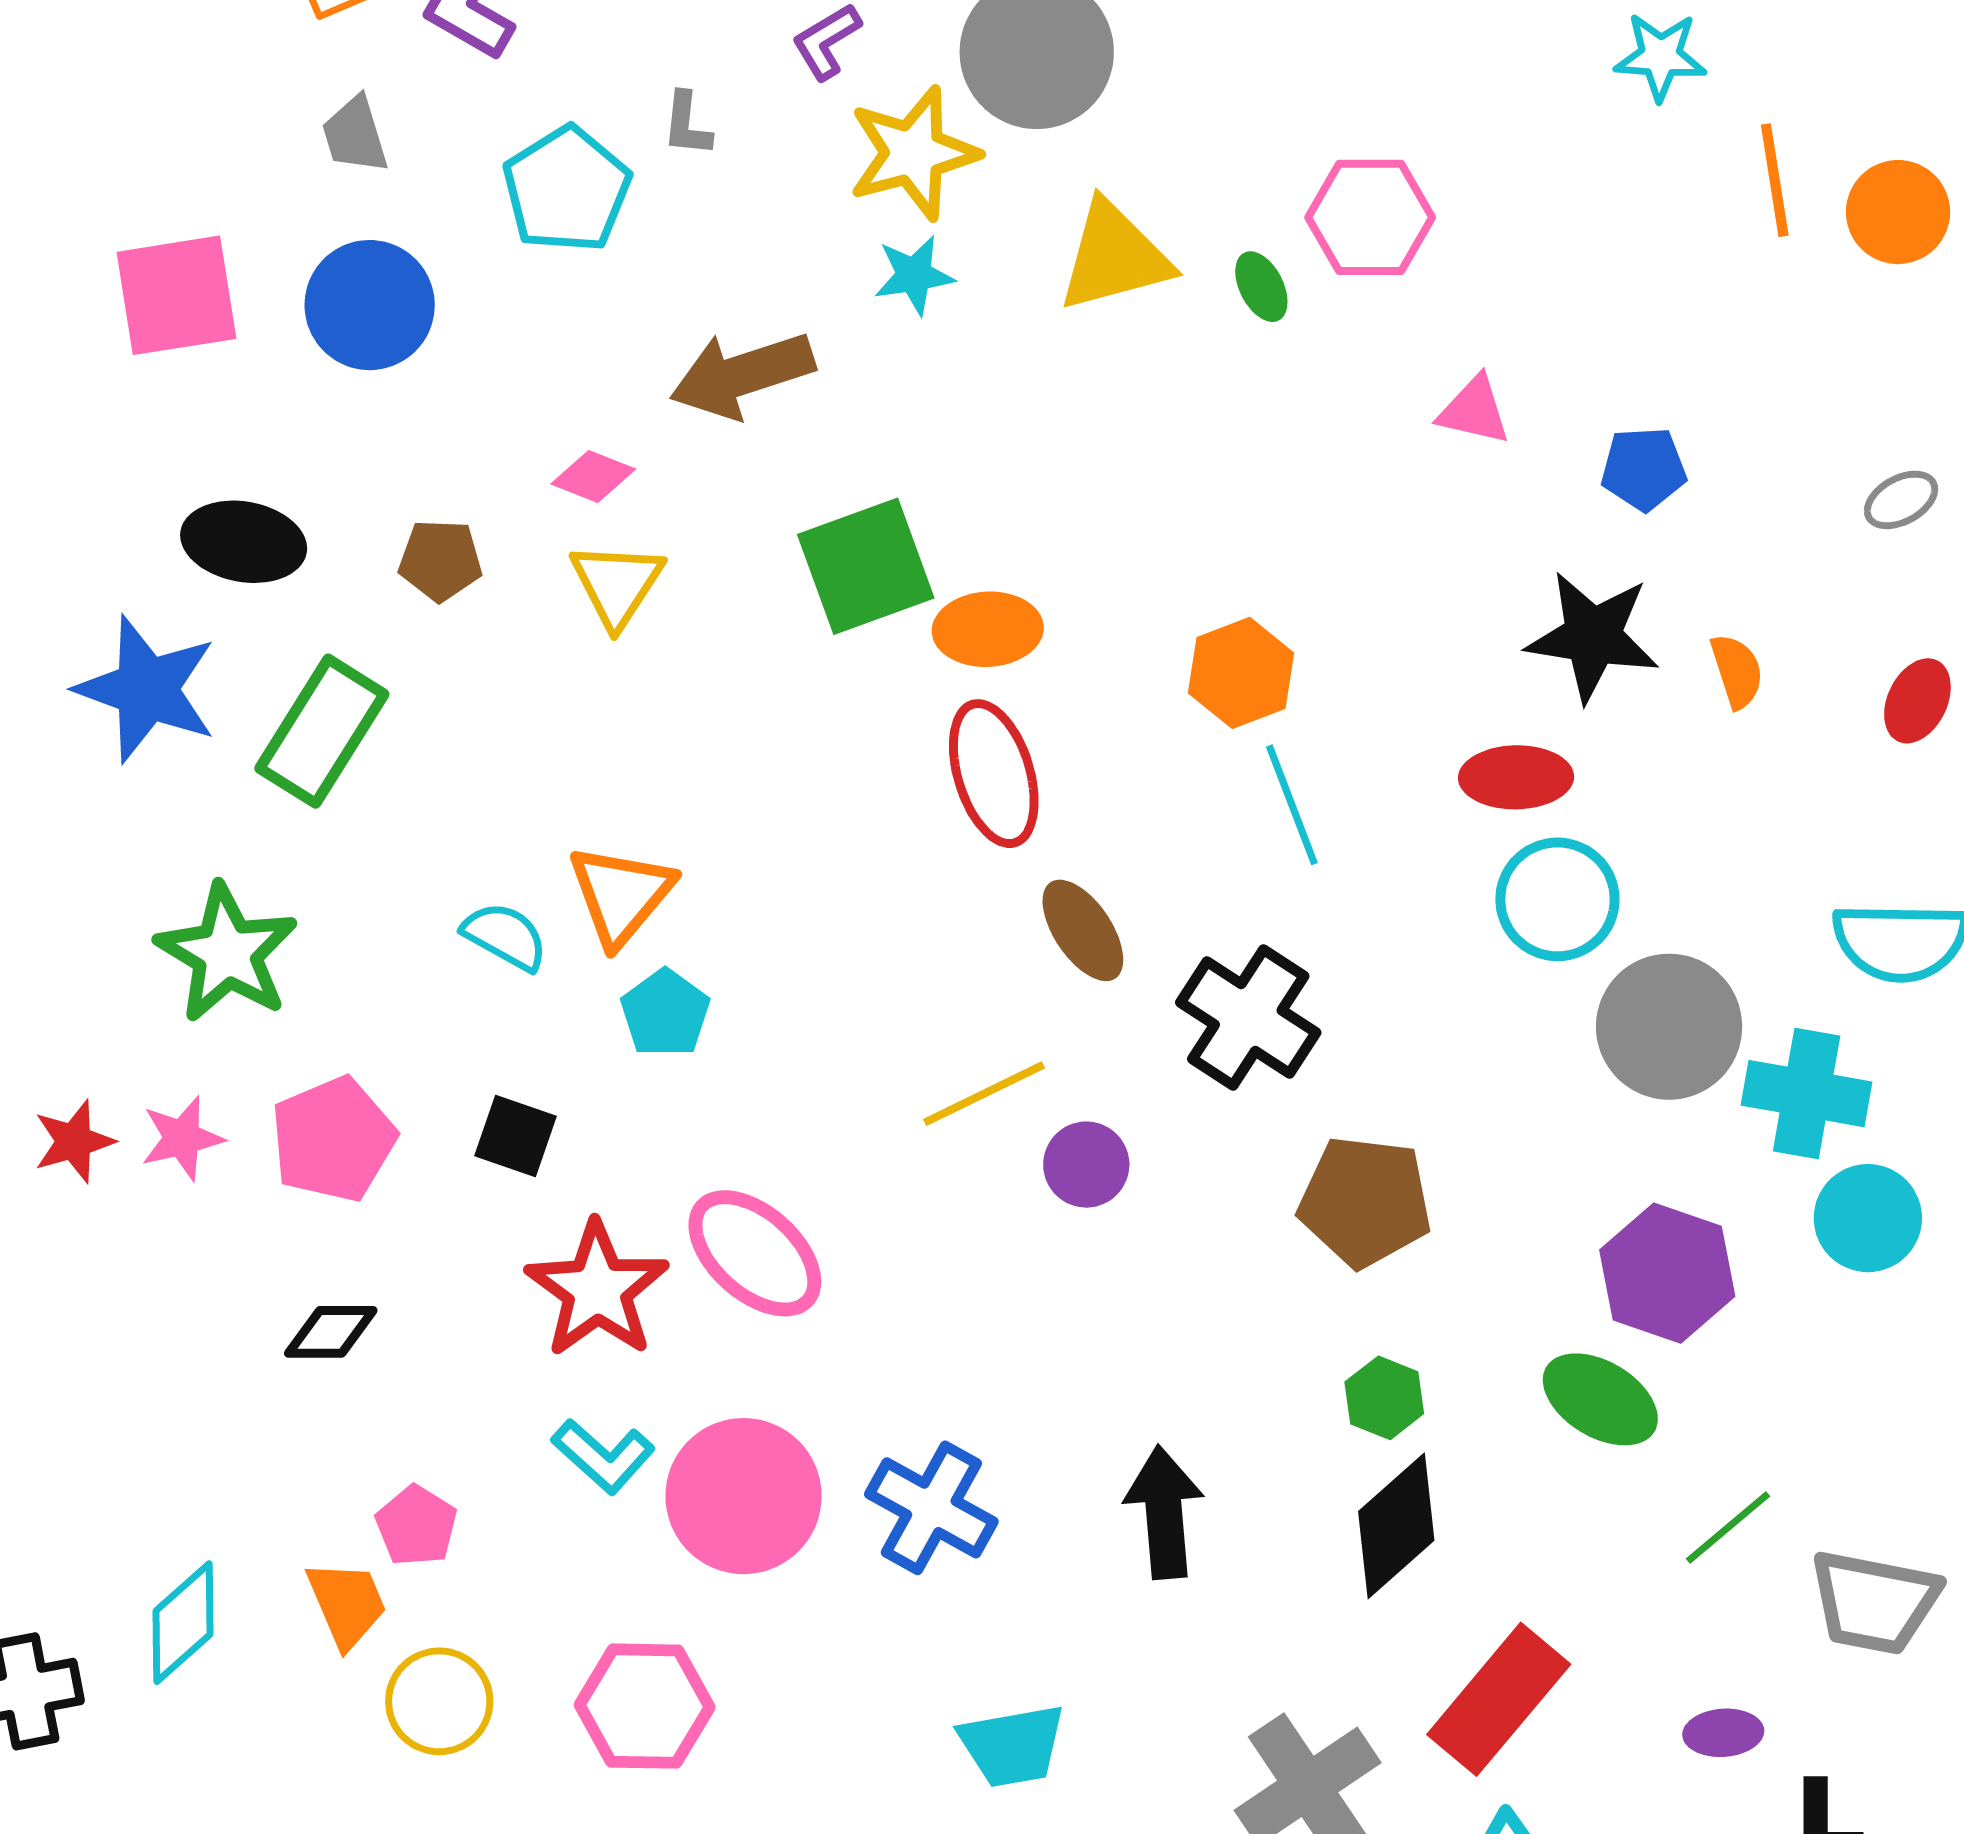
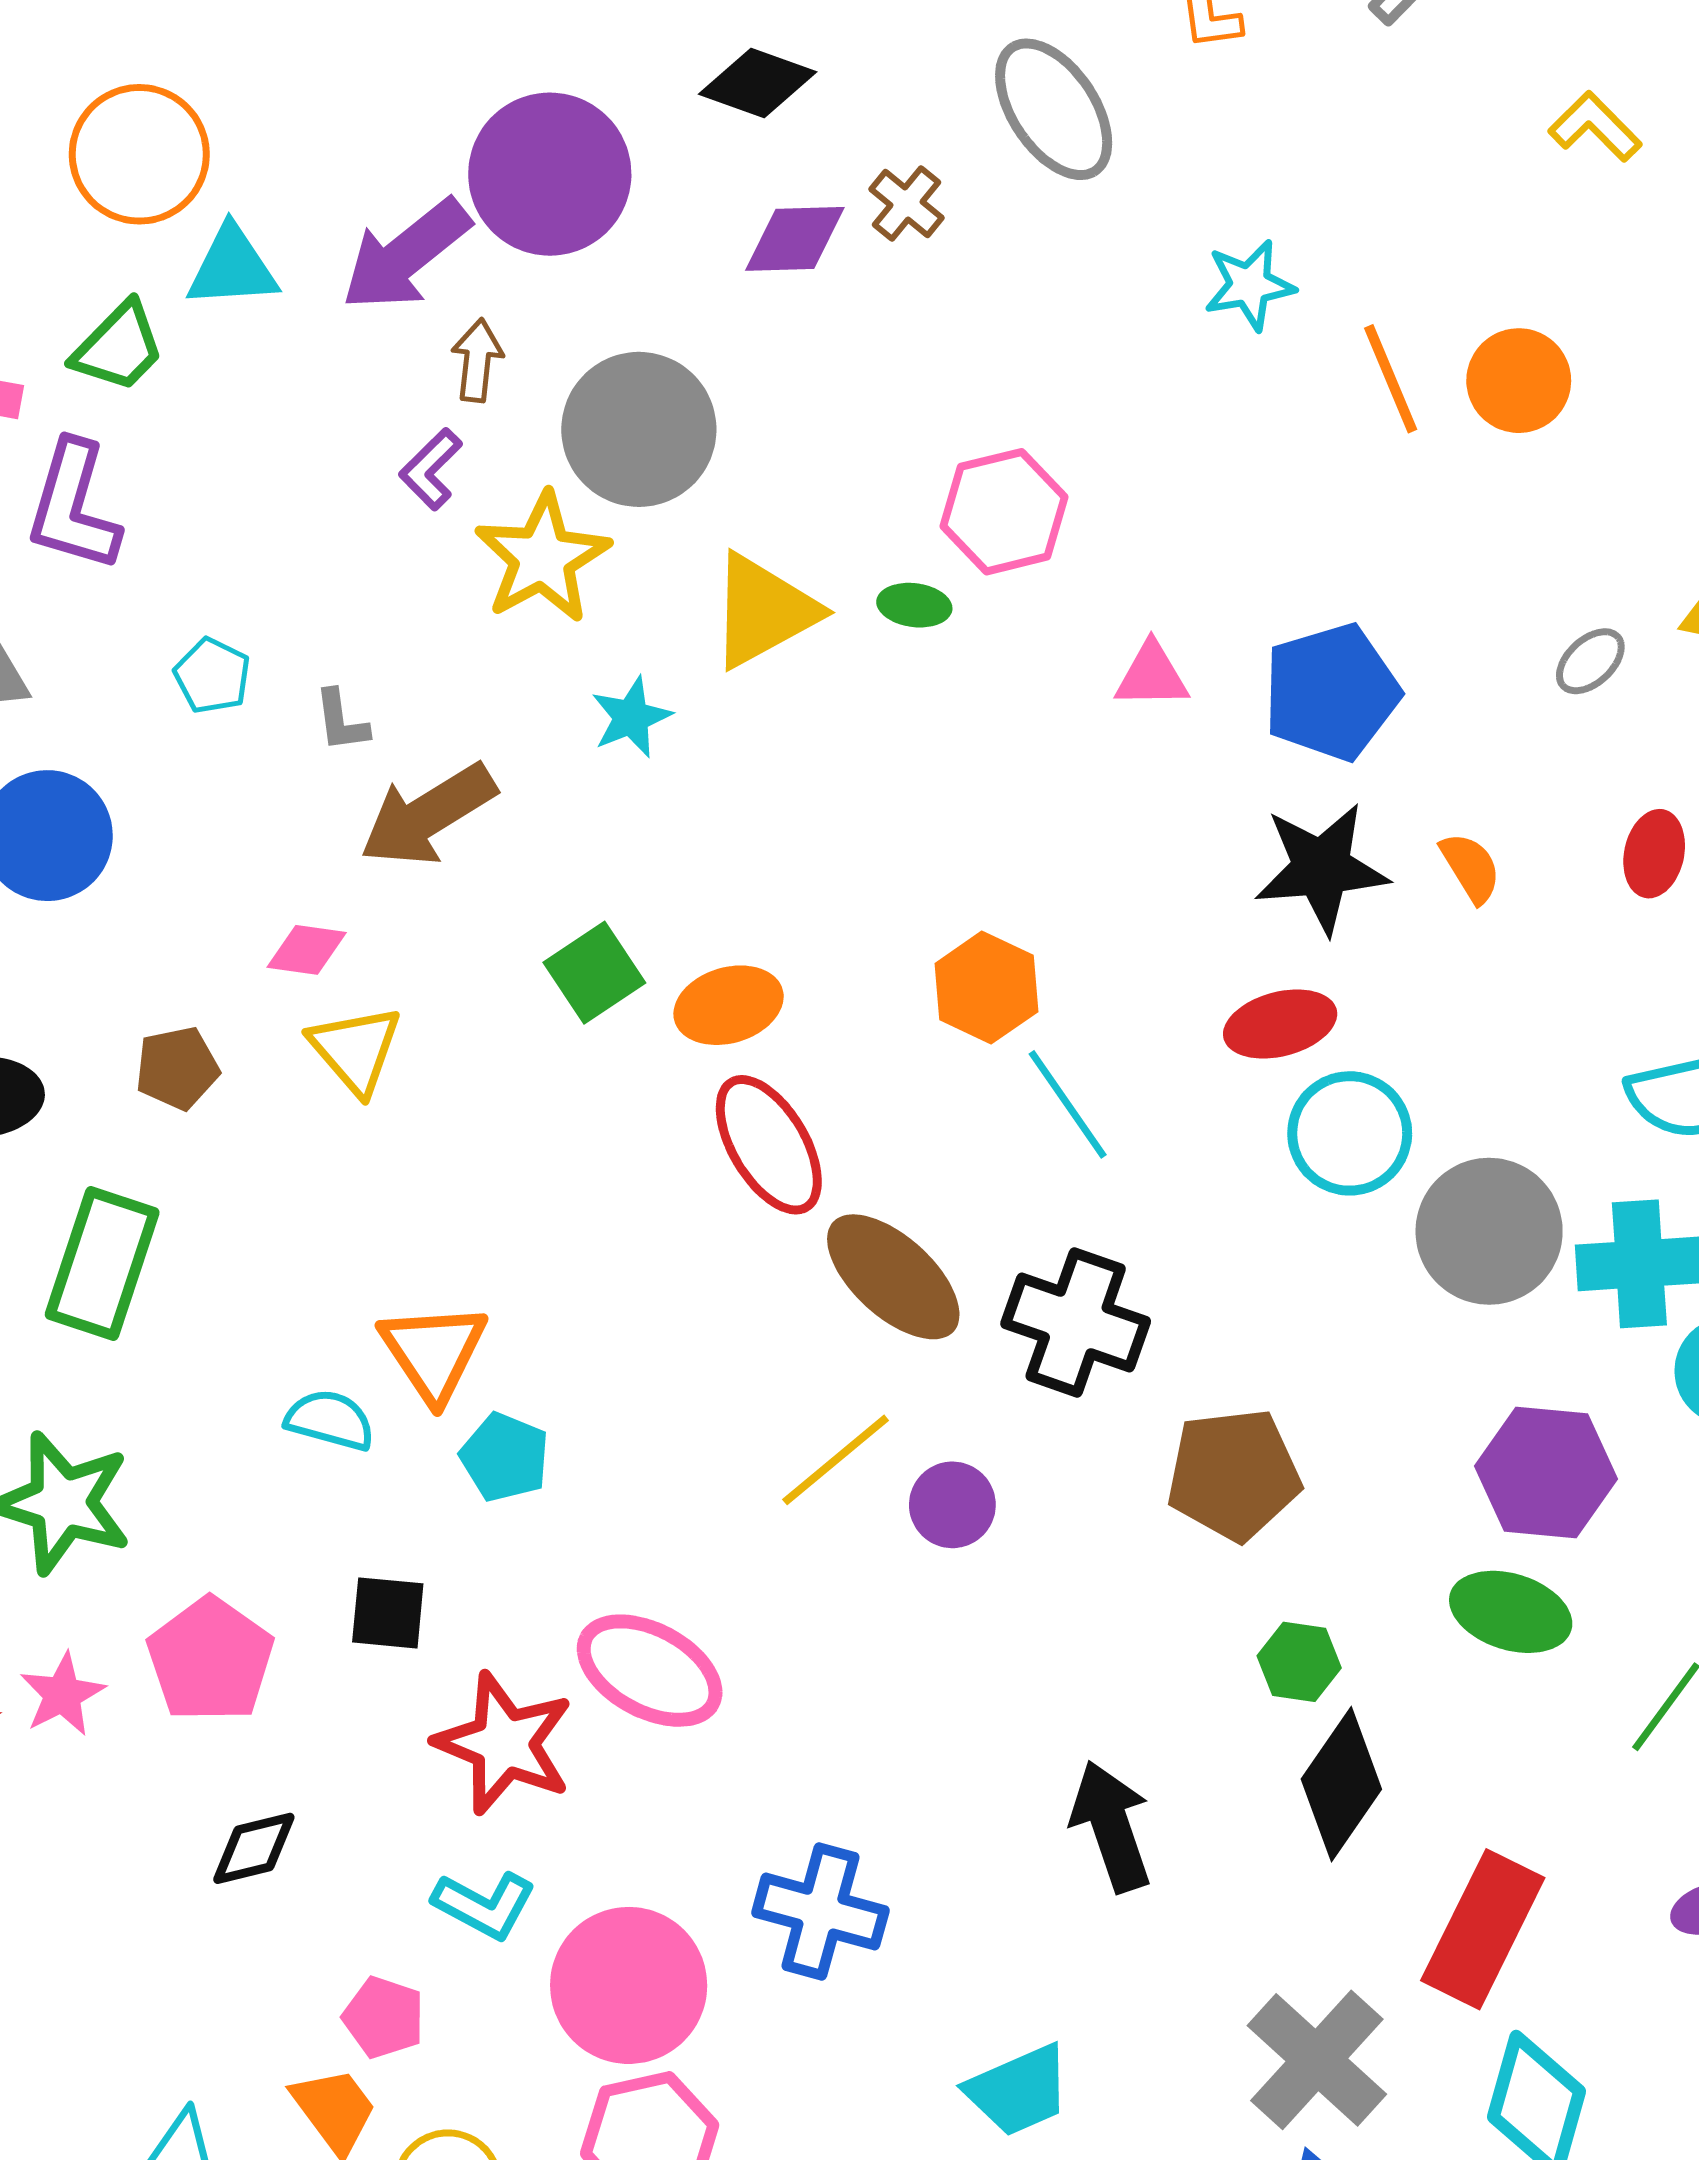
gray L-shape: (687, 124) -> (341, 721), moved
cyan pentagon: (567, 190) -> (212, 676), size x0.6
cyan star: (914, 275) -> (631, 717), moved
green ellipse: (1261, 287) -> (914, 605), turned -42
blue pentagon: (1644, 469) -> (1331, 692), size x1.6
green square: (866, 566) -> (594, 973), size x0.7
brown ellipse: (1083, 930) -> (893, 1277), size x1.4
cyan L-shape: (603, 1456) -> (484, 1905), moved
pink circle: (744, 1496) -> (629, 1985), moved
blue cross: (931, 1508) -> (820, 1912), moved

